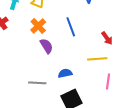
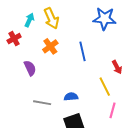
purple semicircle: (46, 46) -> (30, 68), moved
yellow line: (97, 59) -> (105, 87), turned 60

